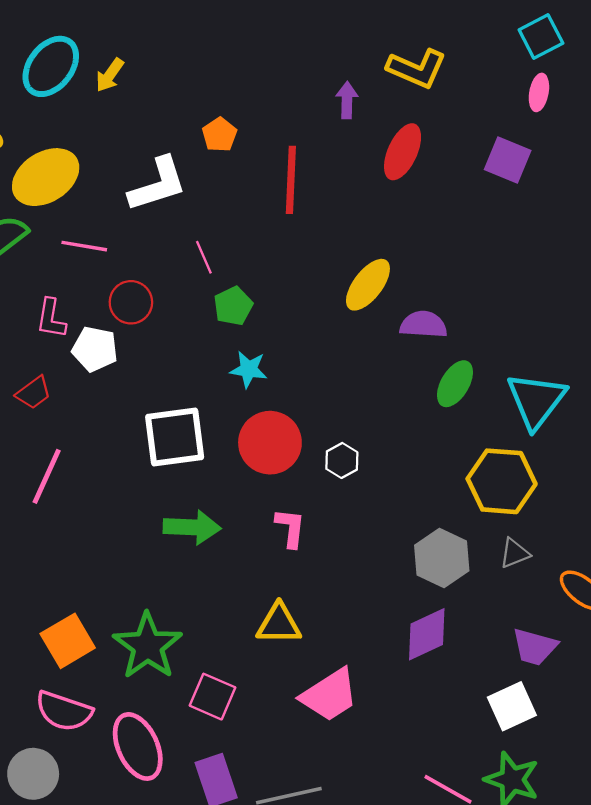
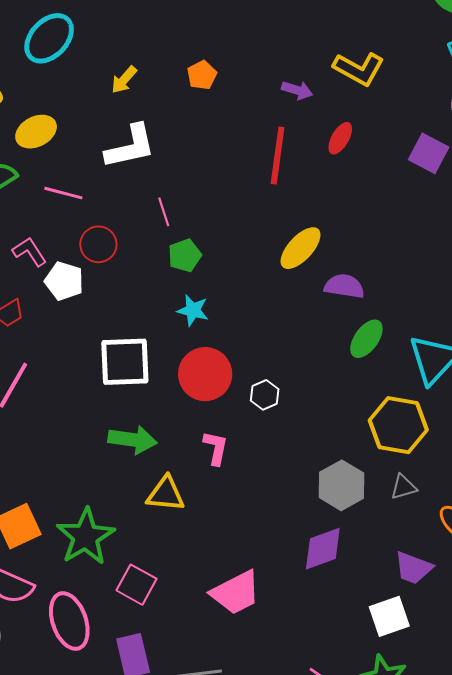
yellow arrow: (110, 75) -> (124, 80), moved
purple arrow: (347, 100) -> (297, 90), turned 100
orange pentagon: (220, 135) -> (202, 75), moved
red ellipse: (403, 152) -> (340, 138), size x0.7
yellow ellipse: (46, 177) -> (36, 132), size x0.7
red line: (291, 180) -> (278, 156), moved
pink L-shape: (51, 318) -> (30, 252), turned 132
yellow triangle: (279, 624) -> (166, 494), moved

